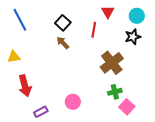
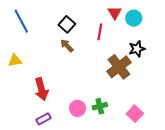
cyan circle: (137, 16) -> (134, 18), moved
black star: (133, 37) -> (137, 49), moved
red arrow: (25, 86) -> (41, 89), moved
green cross: (115, 92) -> (100, 106), moved

